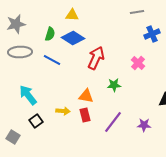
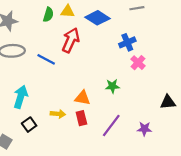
green semicircle: (50, 34) -> (48, 15), moved
blue cross: (152, 34) -> (127, 42), moved
blue diamond: (73, 38) -> (97, 18), moved
red arrow: (96, 58) -> (71, 40), moved
cyan arrow: (28, 95) -> (21, 97), turned 55

